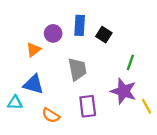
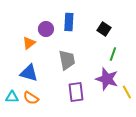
black square: (104, 35) -> (104, 29), moved
cyan triangle: (15, 103) -> (12, 97), moved
orange semicircle: (51, 115) -> (31, 98), moved

